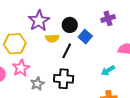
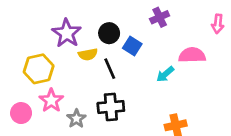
black line: (67, 51) -> (110, 69), turned -42
cyan arrow: (108, 71) -> (165, 74), moved

